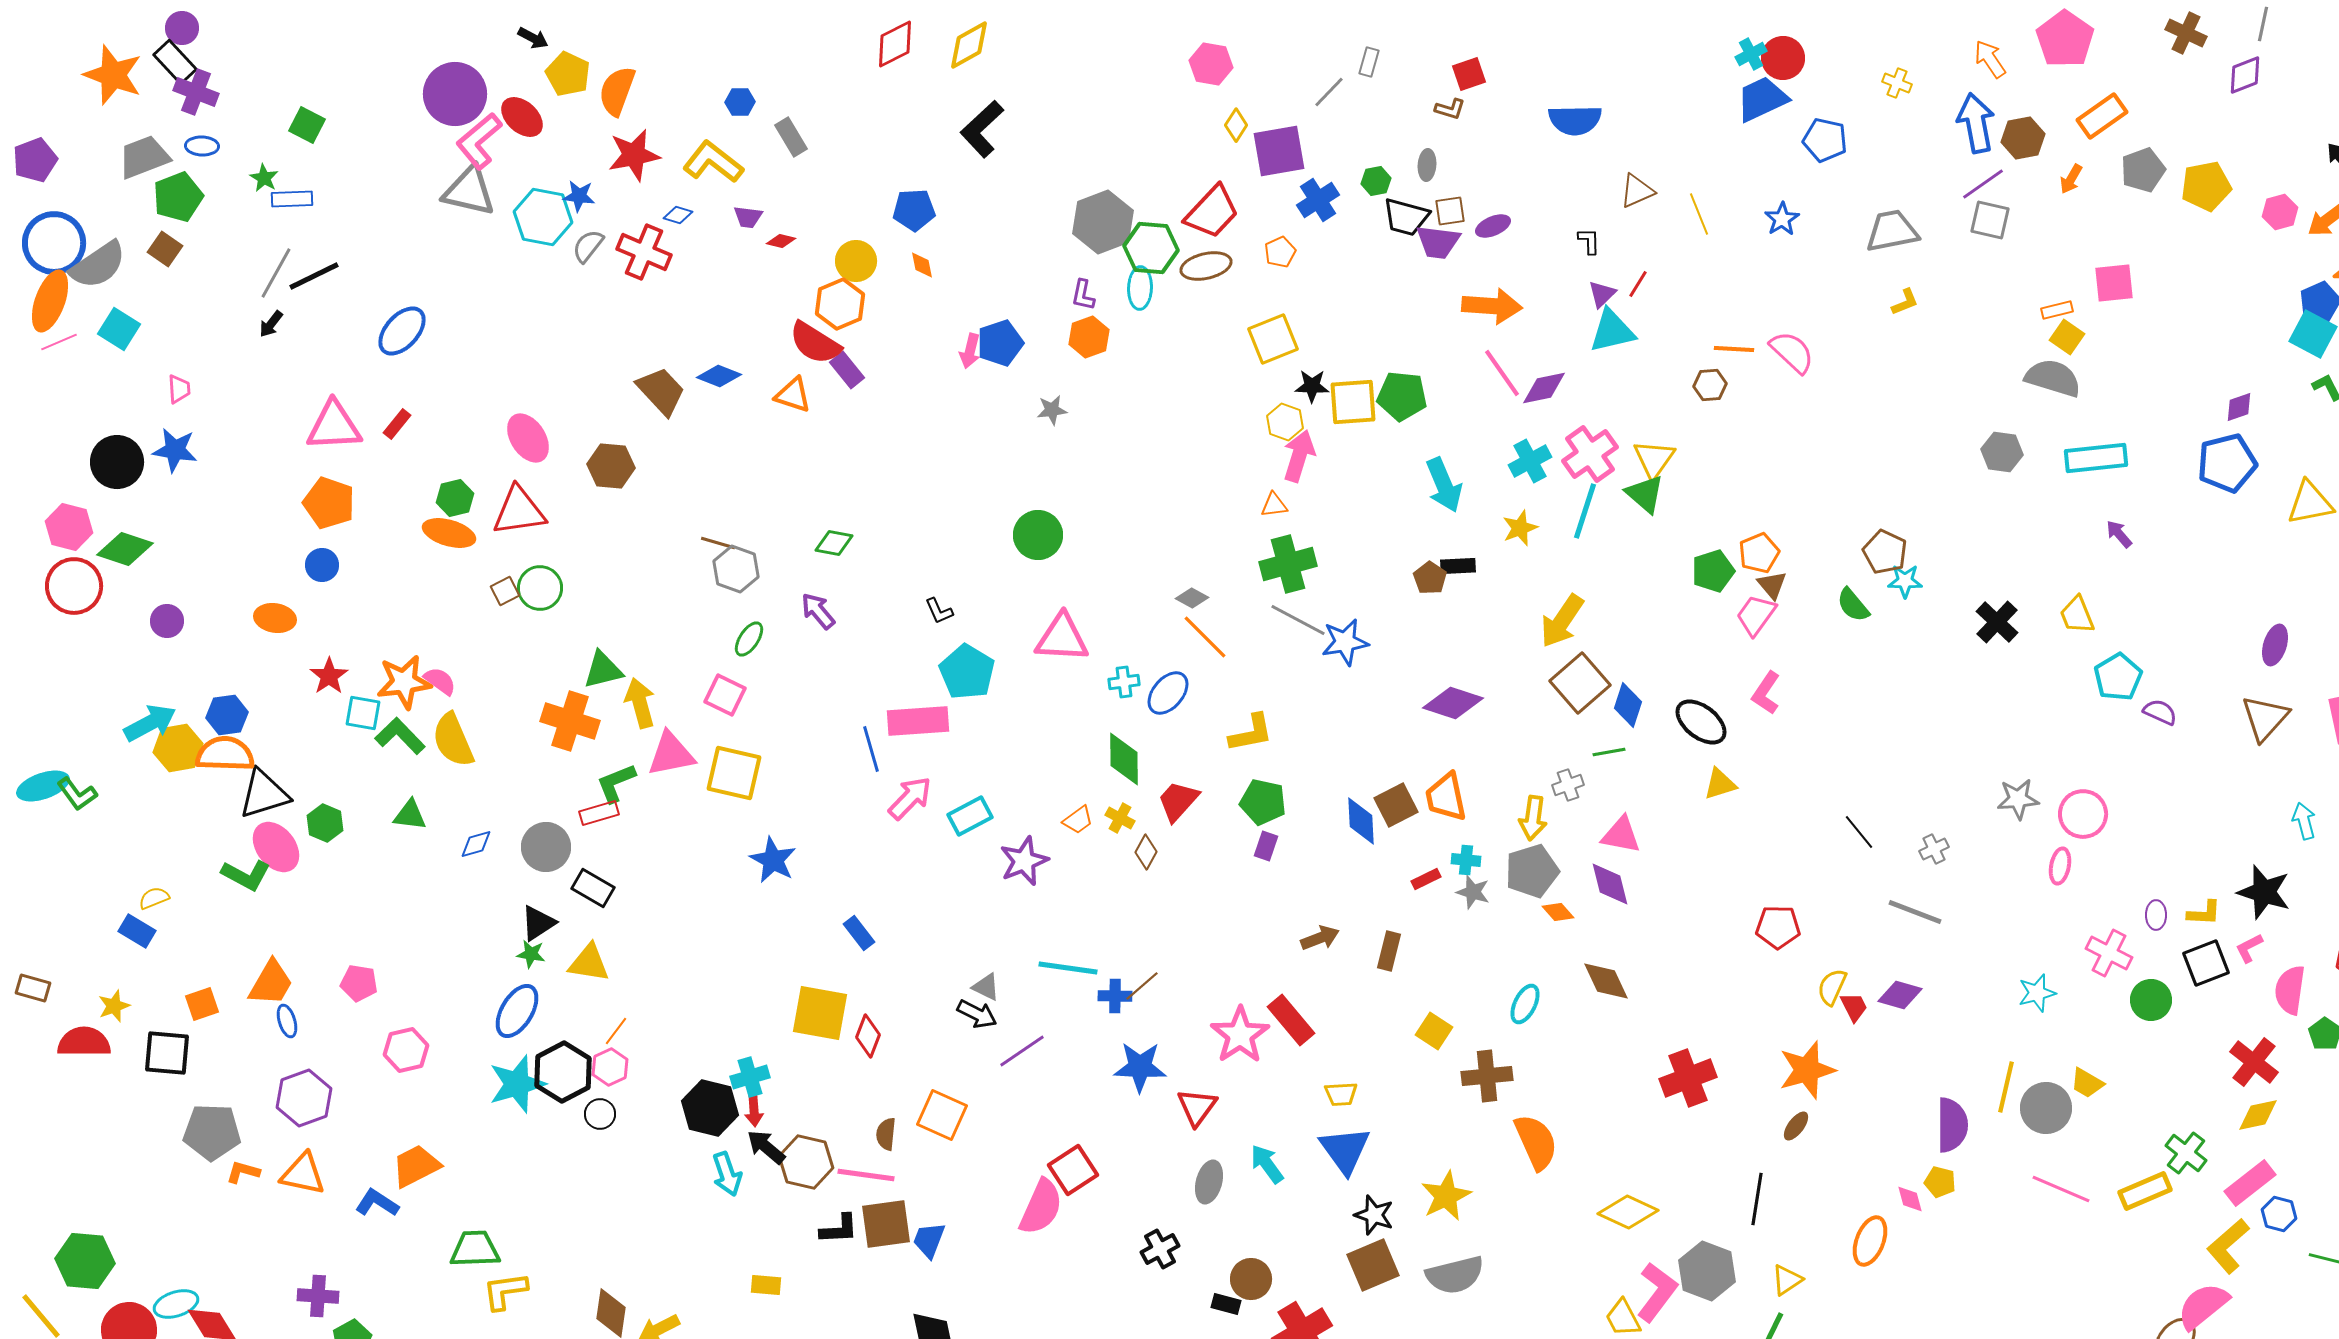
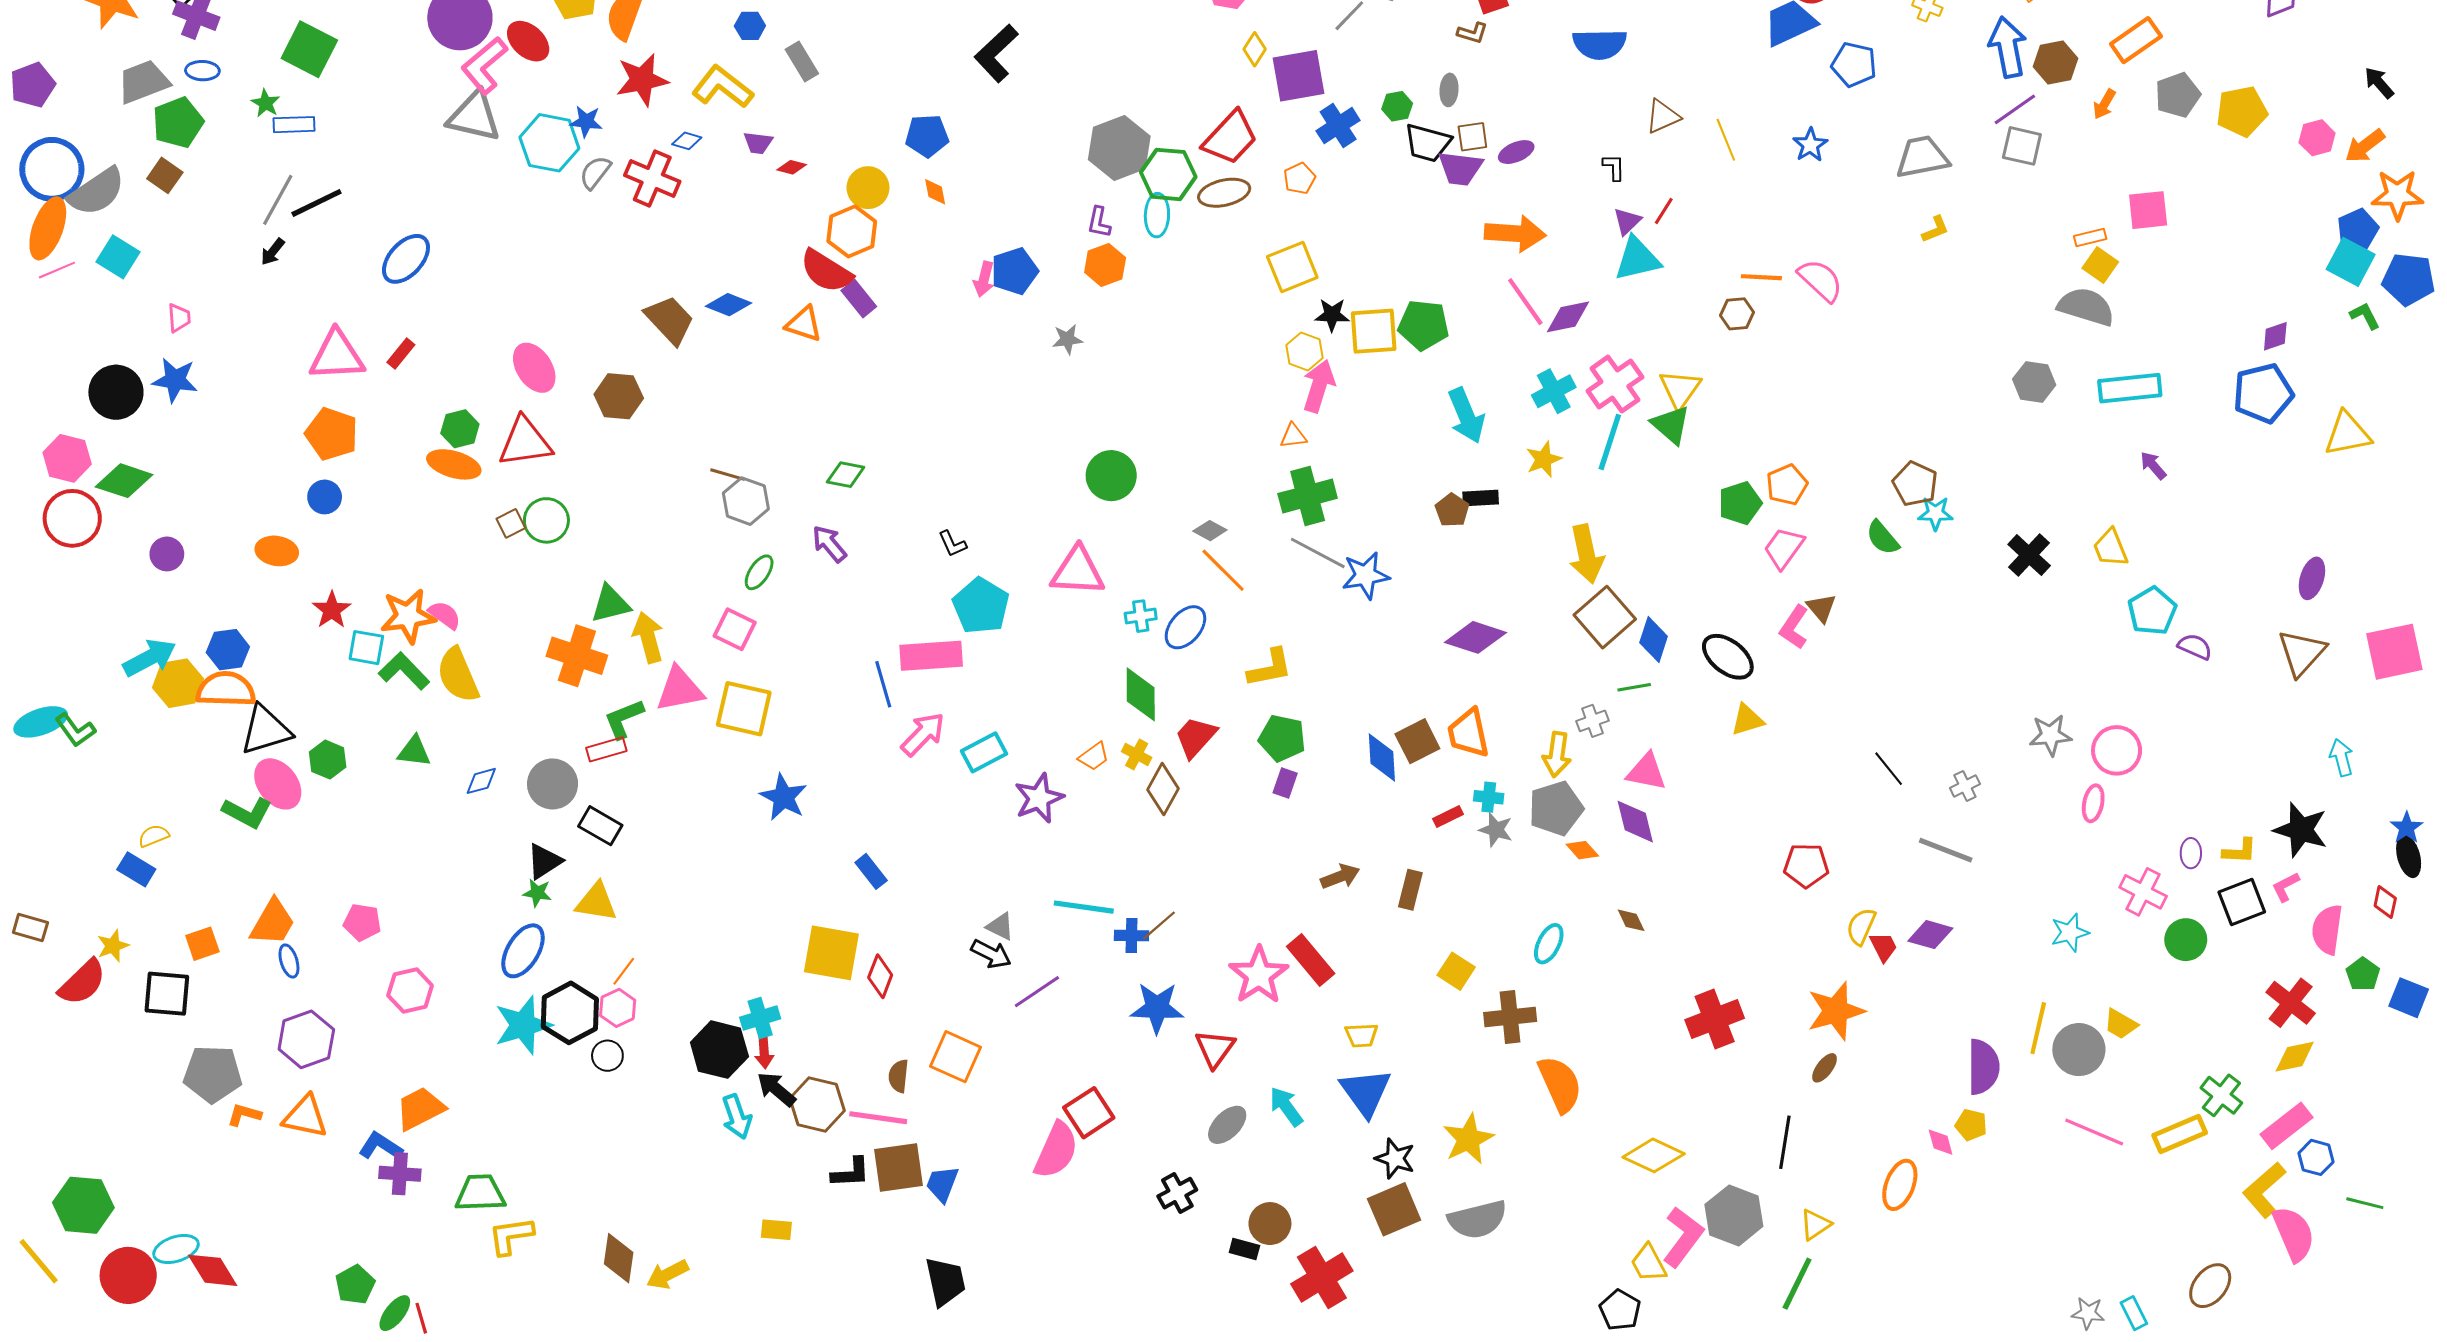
green square: (307, 125) -> (309, 49), size x1.5
green circle: (1038, 535) -> (1111, 476), moved
brown triangle: (1772, 585) -> (1821, 608), moved
yellow arrow: (1562, 621) -> (1586, 554), turned -46
brown diamond: (1146, 852) -> (1163, 789), size x1.4
brown diamond: (1606, 981) -> (1631, 920), size x0.6
red semicircle: (84, 1042) -> (82, 982), turned 136
gray ellipse: (1209, 1182) -> (1227, 1125), turned 30
purple cross: (318, 1296) -> (400, 1174), moved
pink semicircle: (2203, 1306) -> (2294, 1234), moved, turned 106

